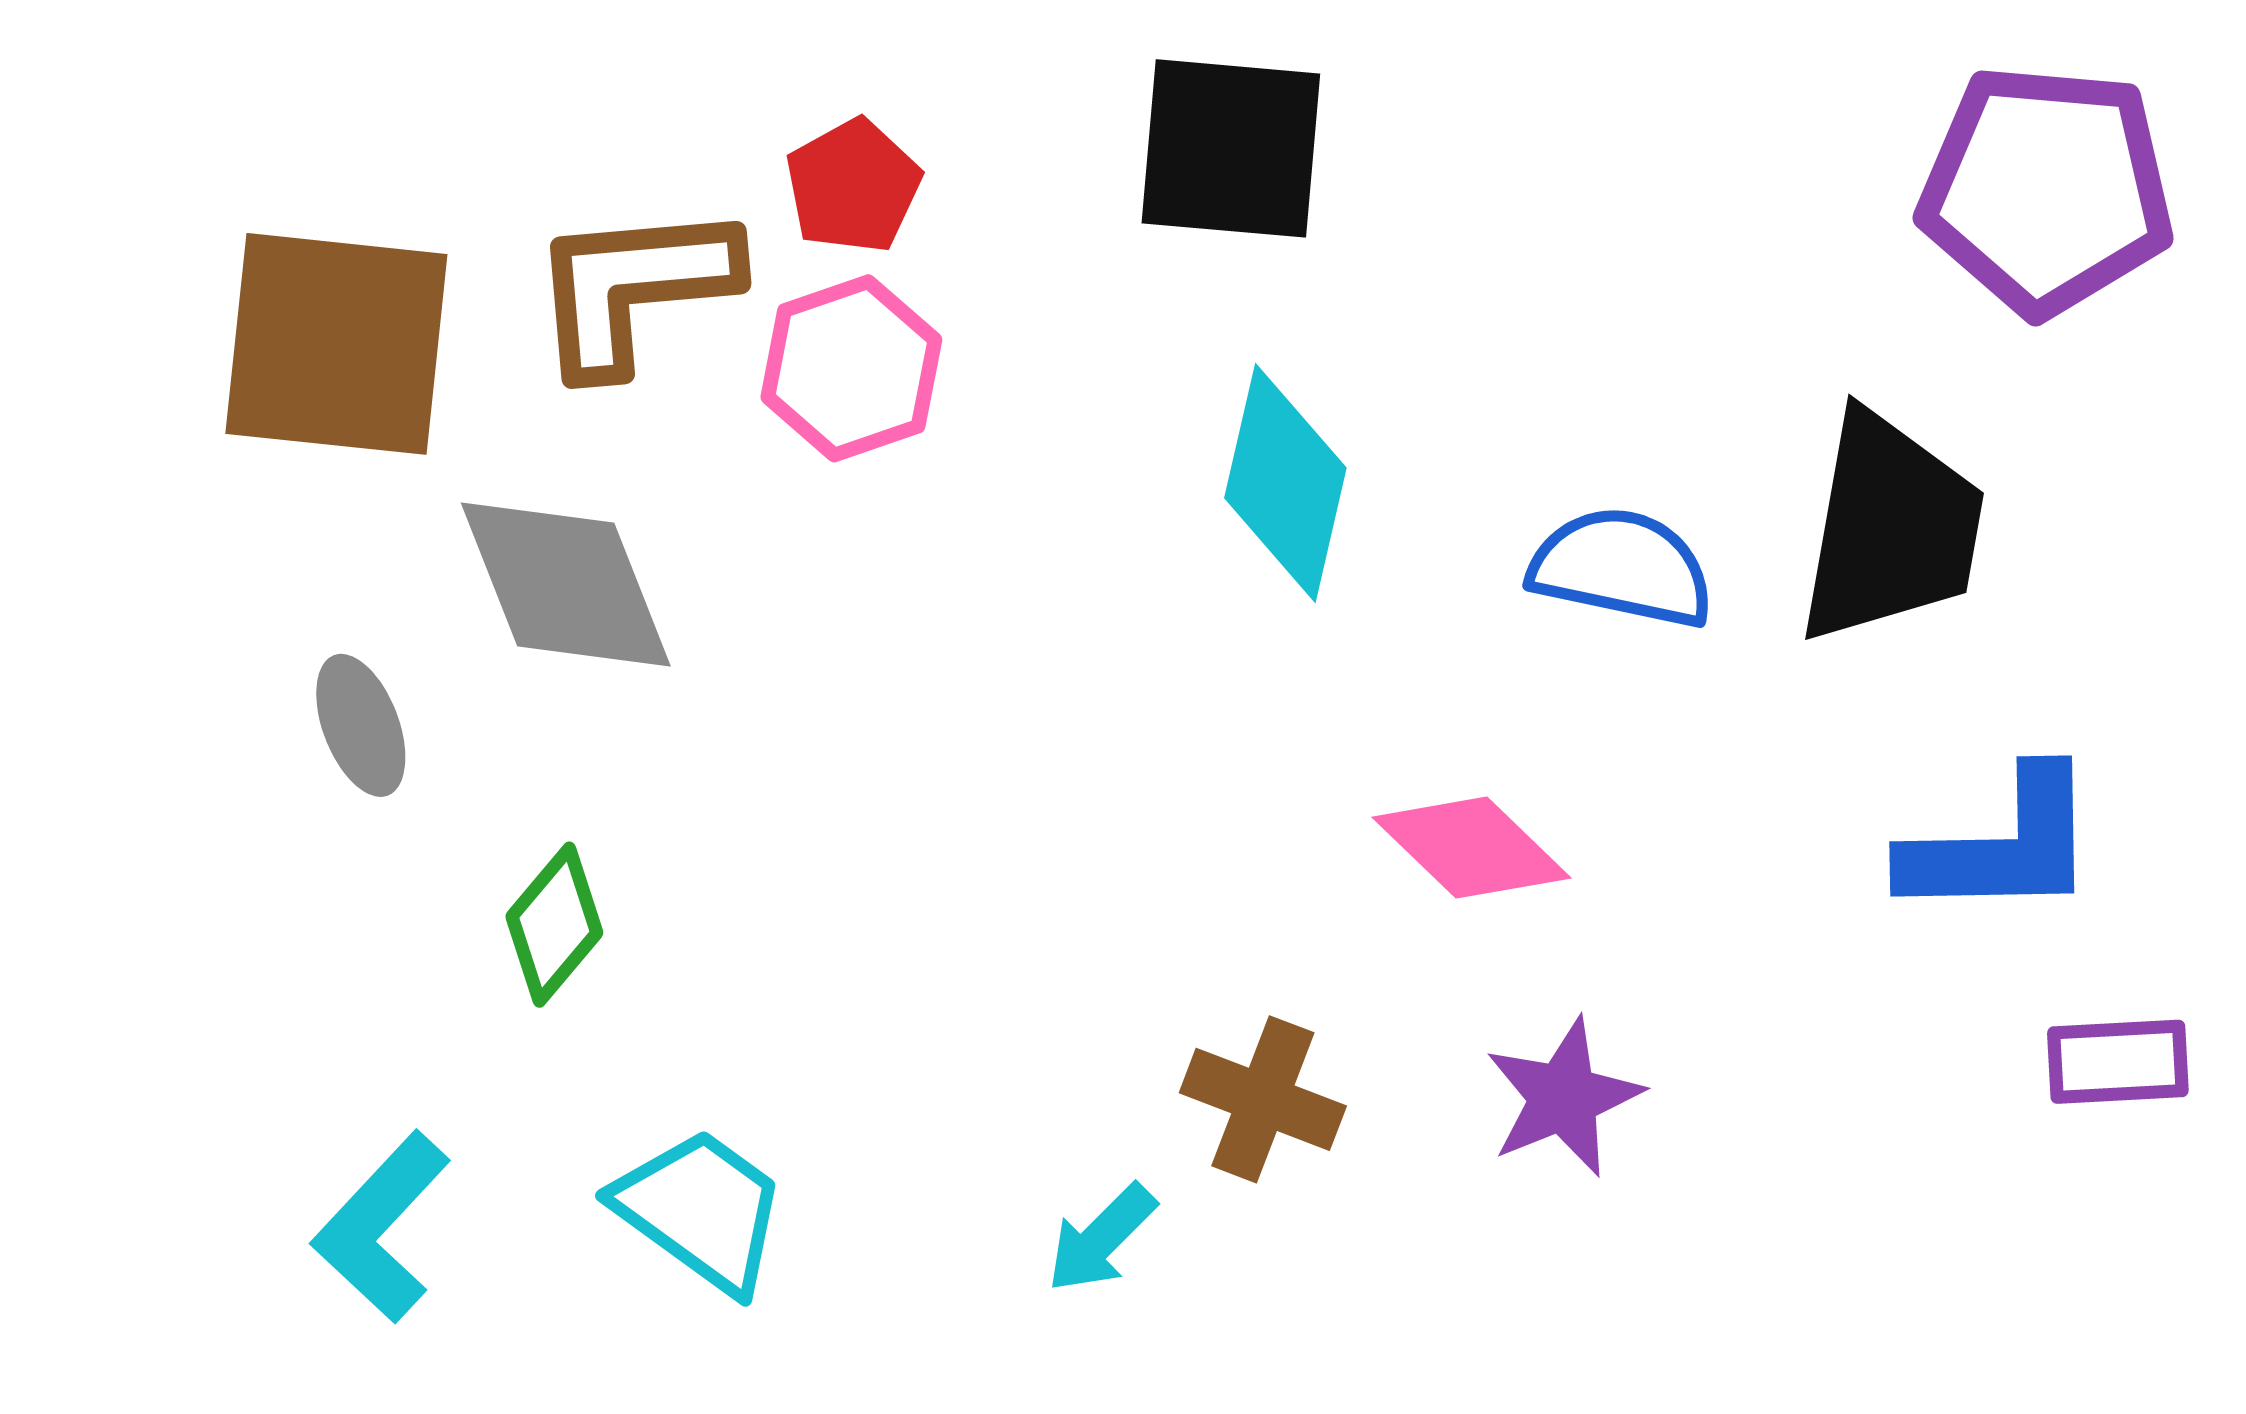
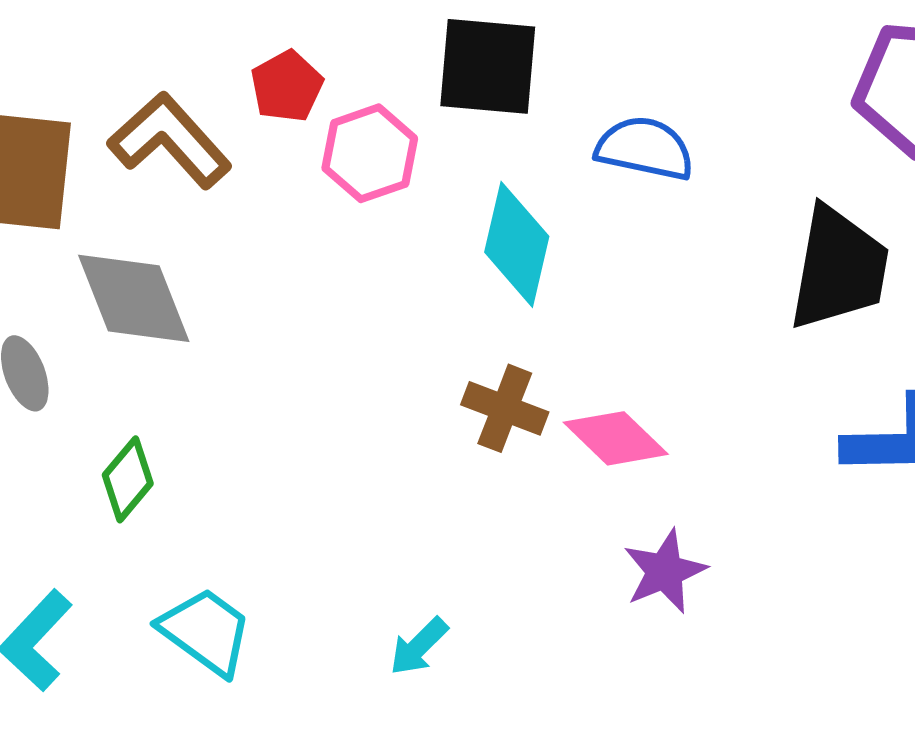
brown L-shape: (633, 288) -> (170, 140), turned 53
pink hexagon: (851, 368) -> (370, 153), moved
blue semicircle: (1622, 568) -> (645, 148), moved
brown cross: (1263, 1099) -> (505, 408), moved

